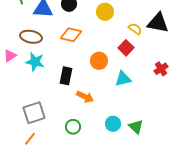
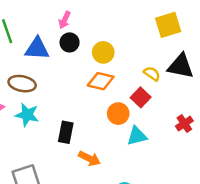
yellow circle: (105, 12) -> (103, 52), moved
orange diamond: (71, 35) -> (101, 81), moved
orange circle: (99, 61) -> (118, 114), moved

